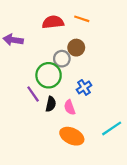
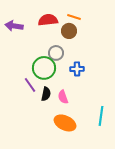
purple arrow: (13, 40) -> (14, 26), moved
brown circle: (76, 48) -> (69, 31), moved
blue cross: (84, 87) -> (77, 69), moved, turned 32
cyan line: (112, 128) -> (101, 116), turned -48

